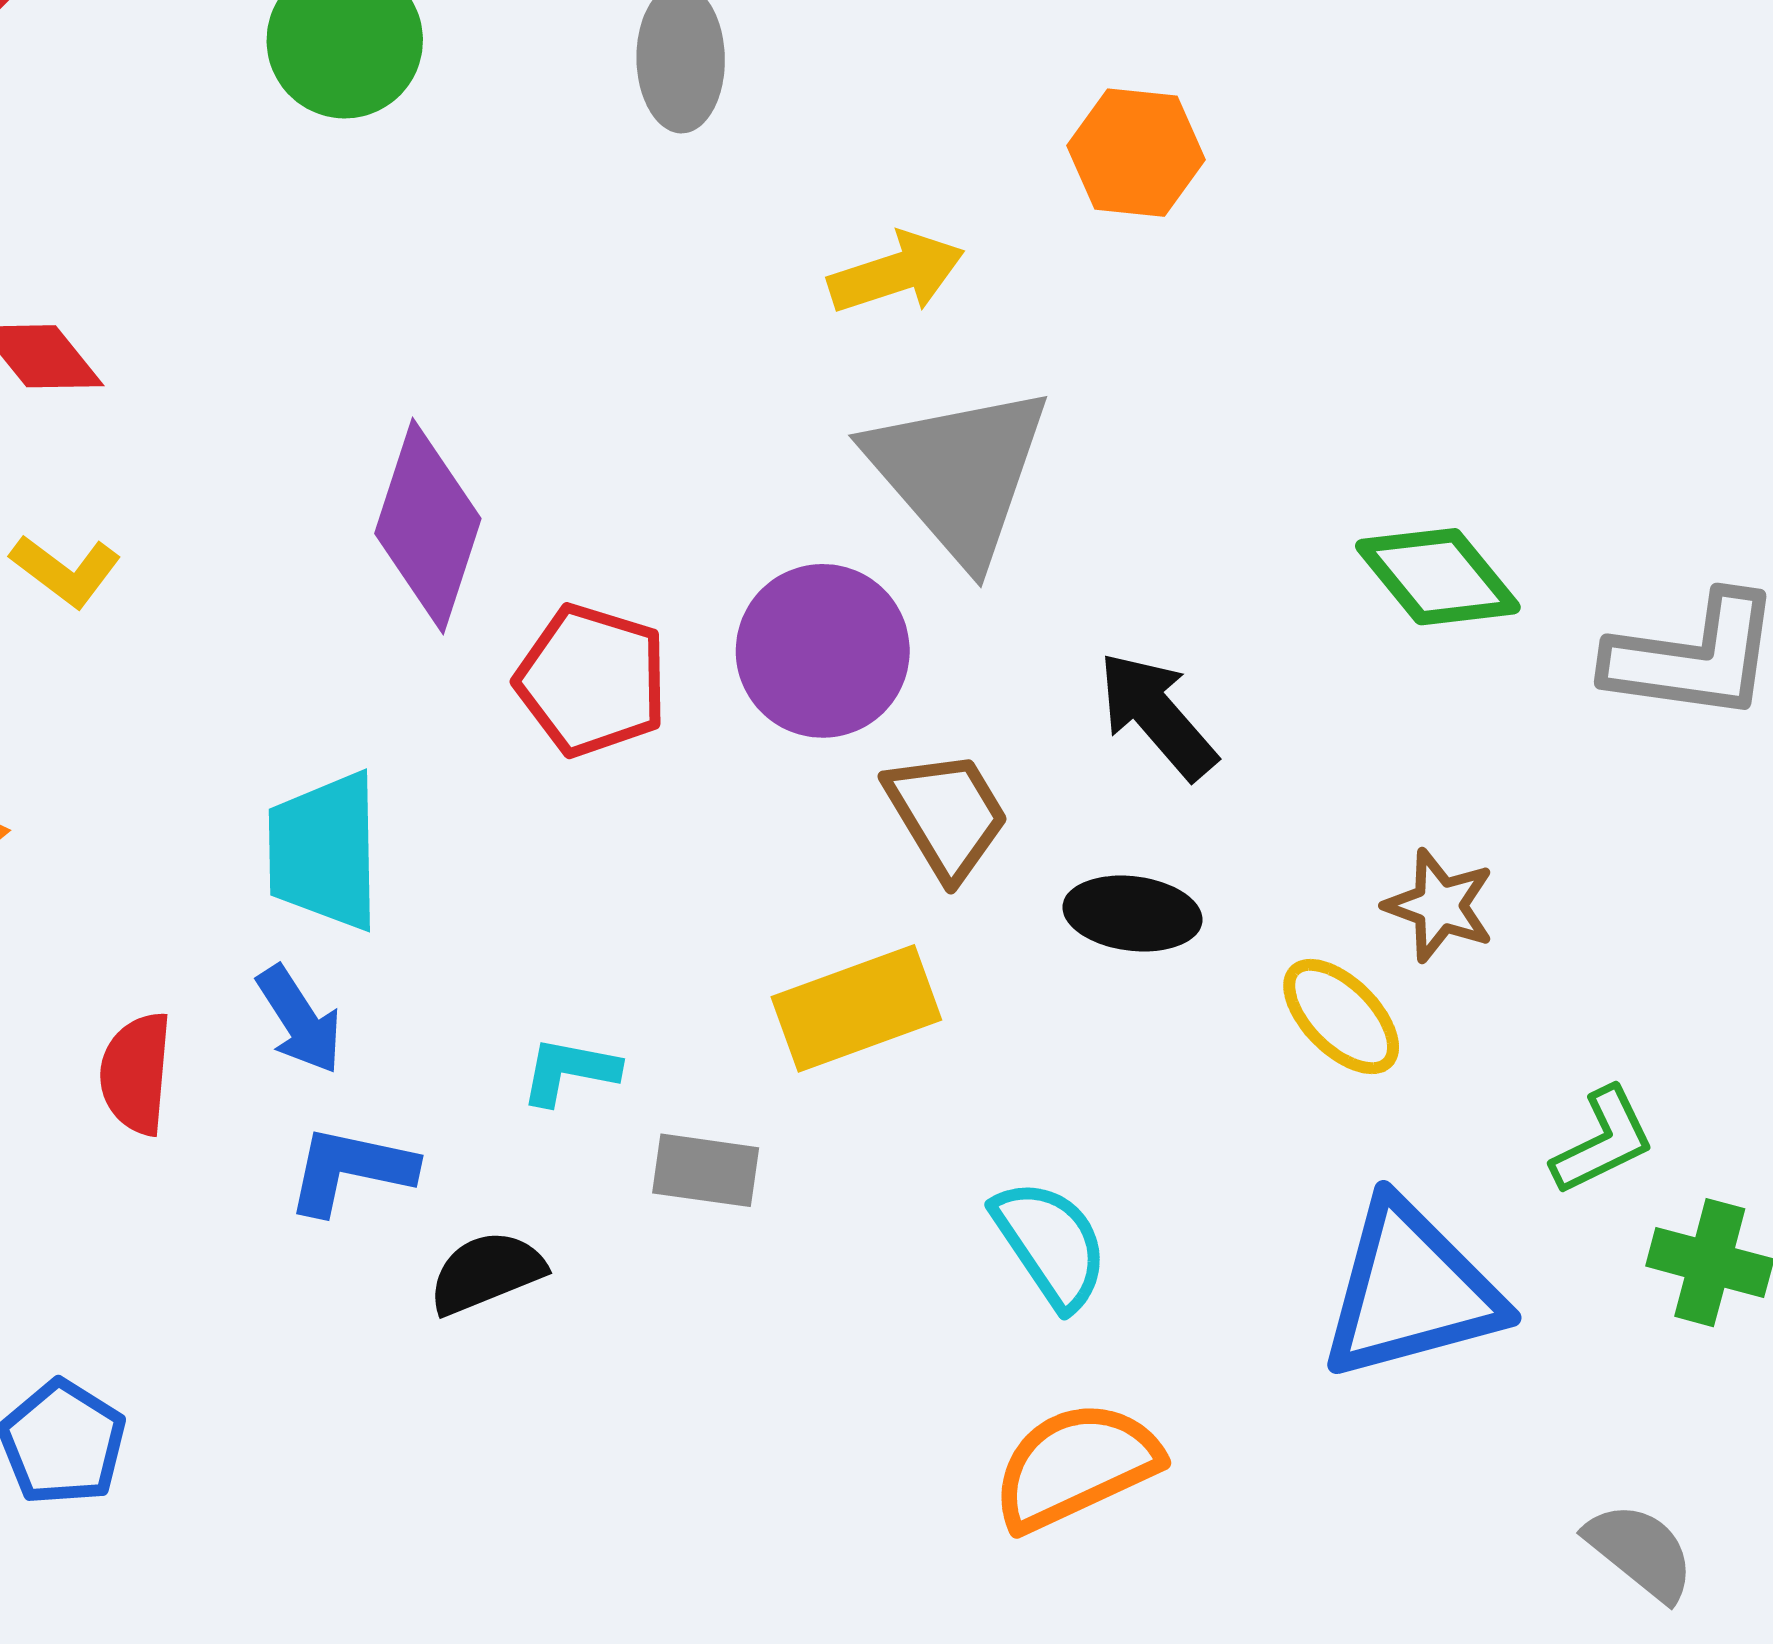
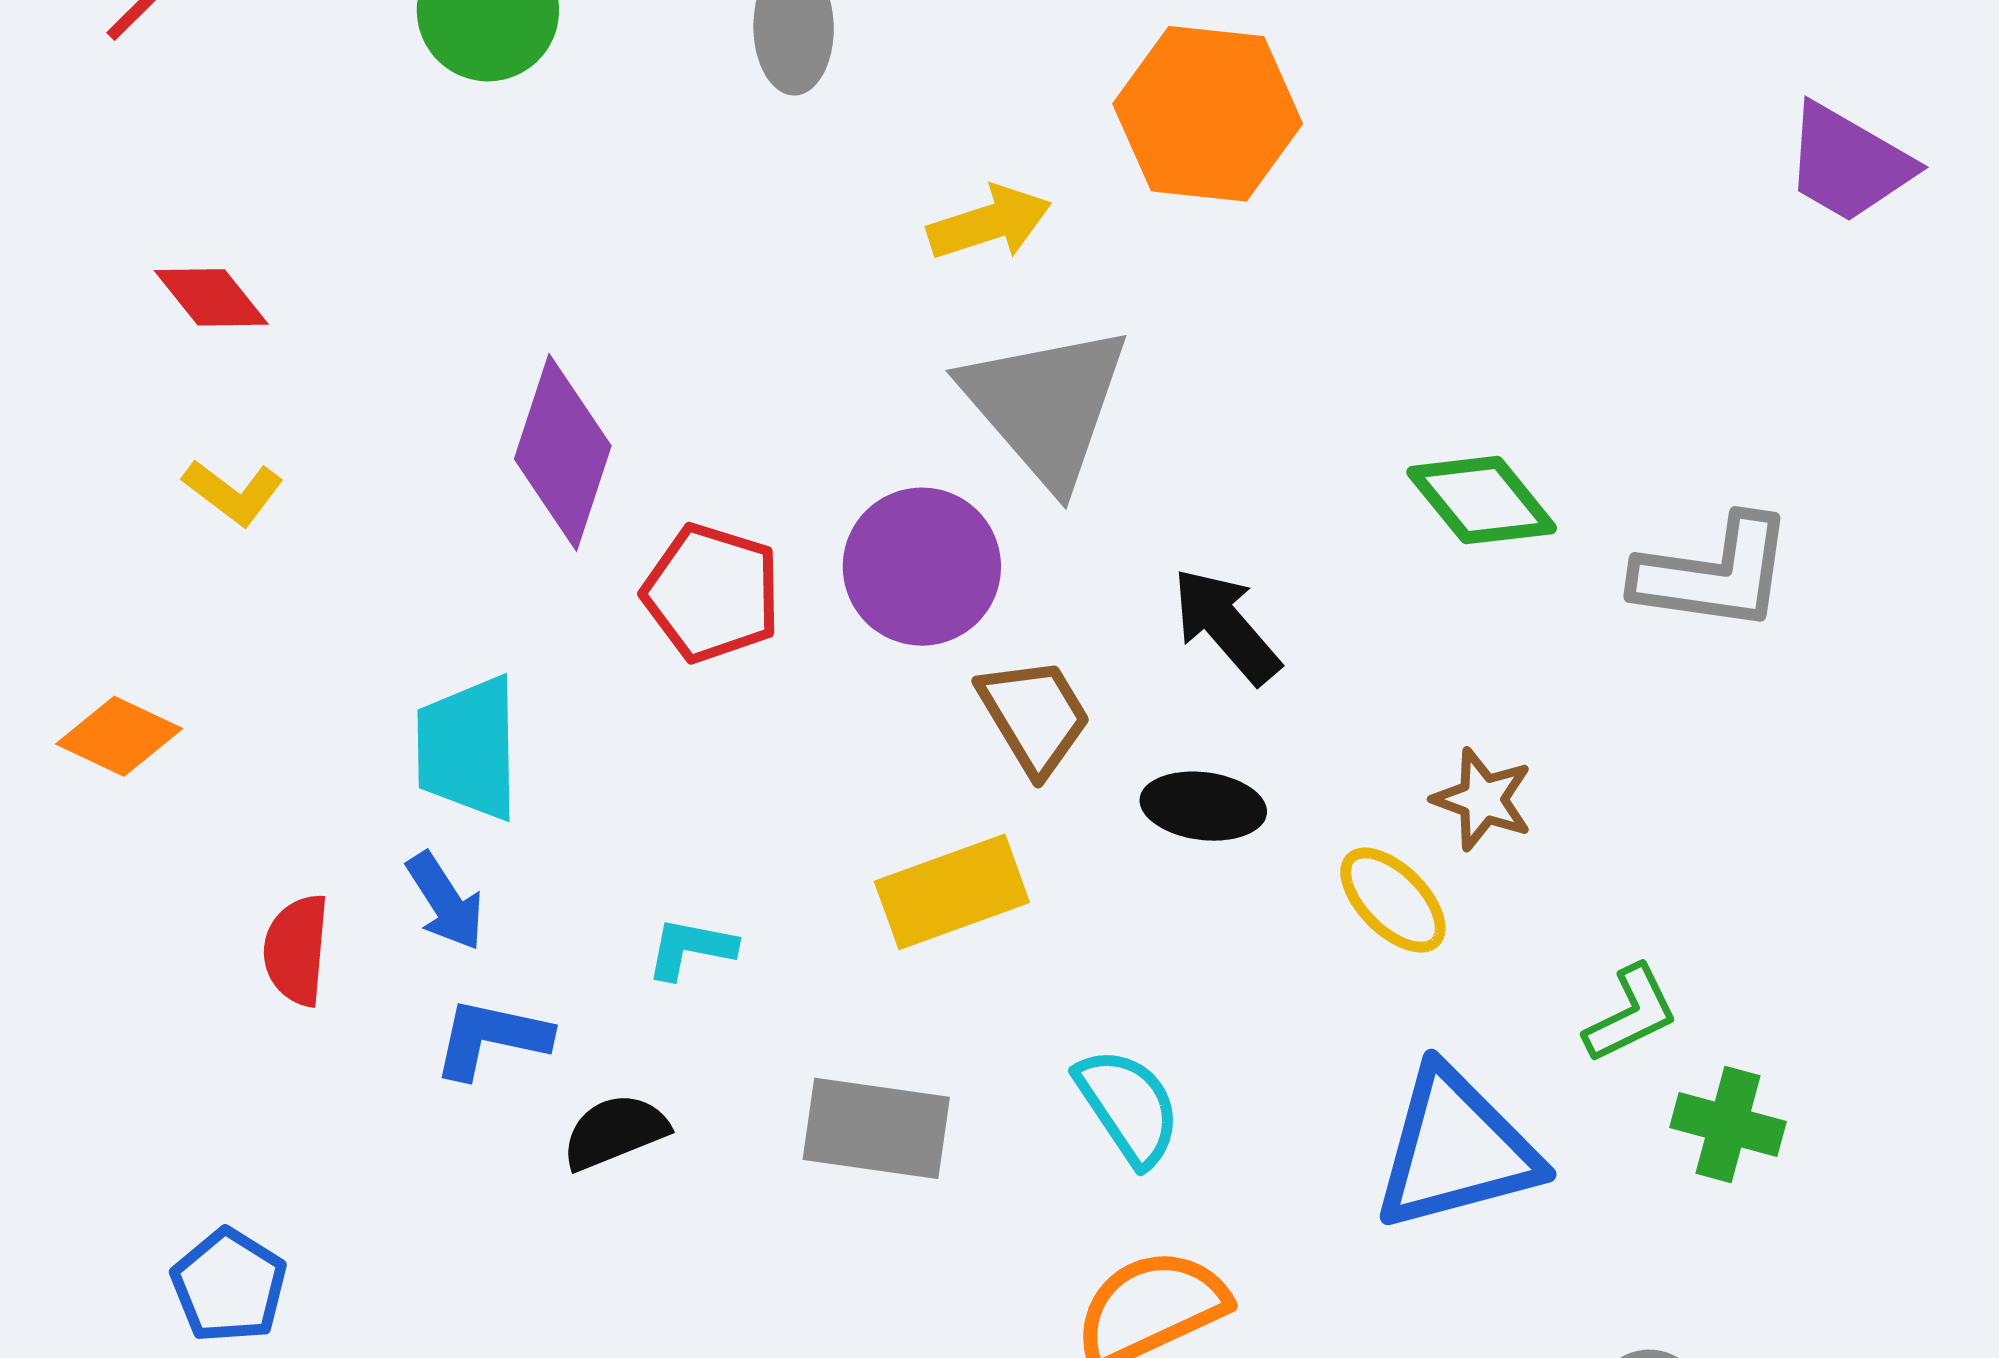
orange hexagon: (1136, 153) -> (1208, 114), size x1.5
gray rectangle: (706, 1170) -> (876, 1128), moved, size x1.5

